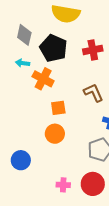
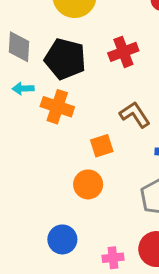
orange square: (58, 108) -> (102, 146), moved
blue circle: (21, 160) -> (62, 239), moved

